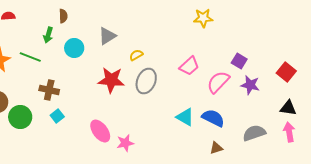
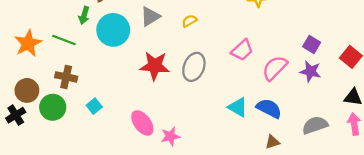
cyan circle: (74, 48) -> (113, 30), size x1.5
yellow semicircle: (136, 55) -> (189, 21), moved
purple square: (239, 61) -> (312, 44), moved
brown cross: (49, 90) -> (66, 77), moved

